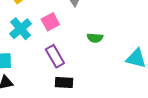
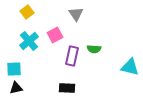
purple rectangle: (55, 56) -> (72, 56), moved, turned 42

